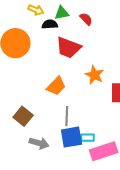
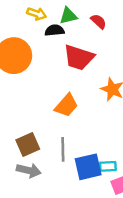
brown square: (23, 116) -> (28, 144), turned 30
gray line: (67, 116) -> (63, 149), moved
gray arrow: (39, 143) -> (29, 170), moved

